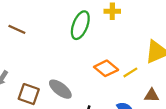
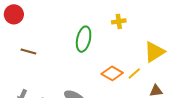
yellow cross: (112, 11) -> (119, 21), moved

